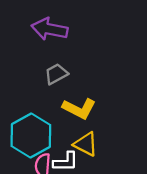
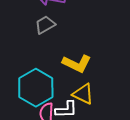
gray trapezoid: (56, 74) -> (45, 25), moved

